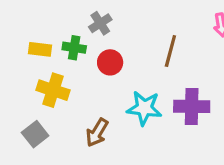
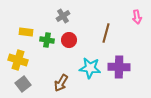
green cross: (74, 48) -> (47, 40), moved
yellow cross: (53, 90) -> (18, 60), moved

